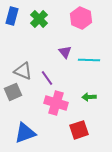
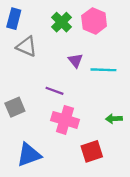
green cross: (39, 19) -> (62, 22), moved
gray triangle: (23, 71) -> (27, 47), moved
purple line: (47, 78) -> (55, 91), turned -35
green arrow: (89, 97) -> (114, 119), moved

